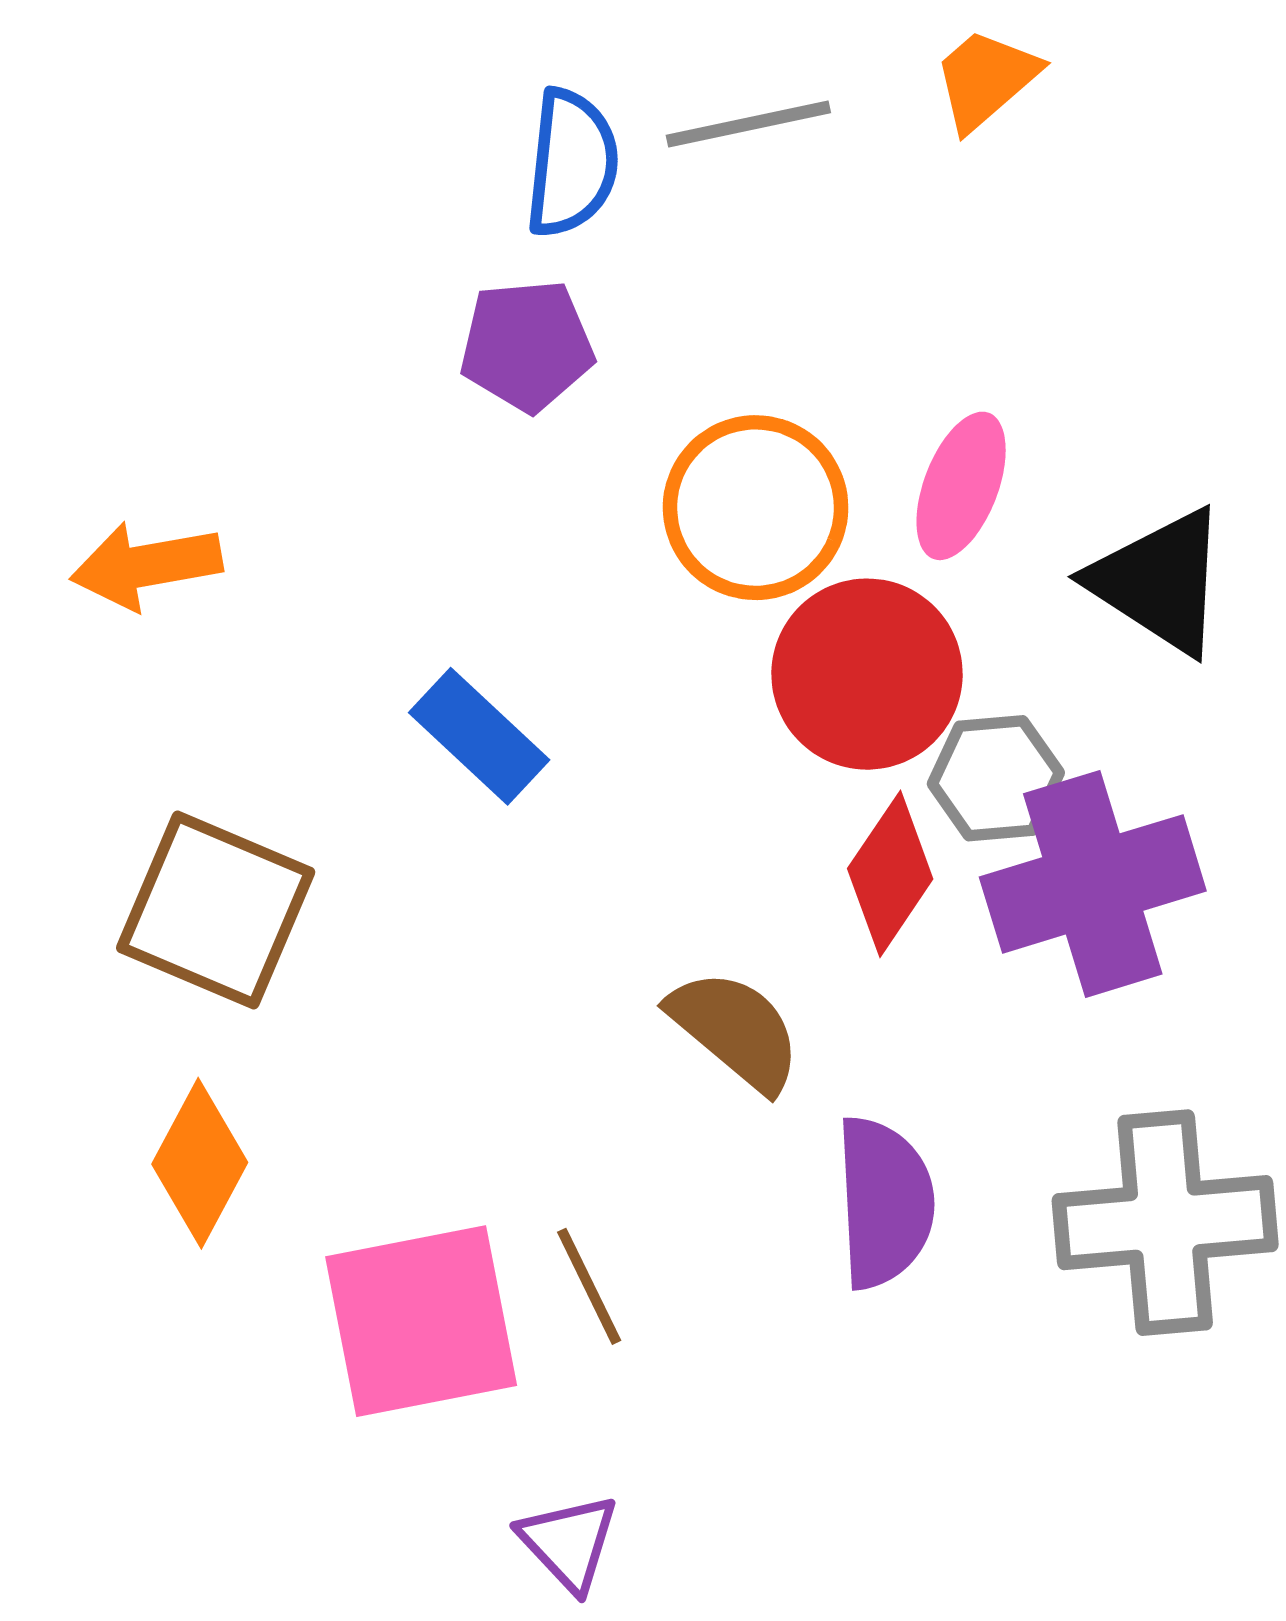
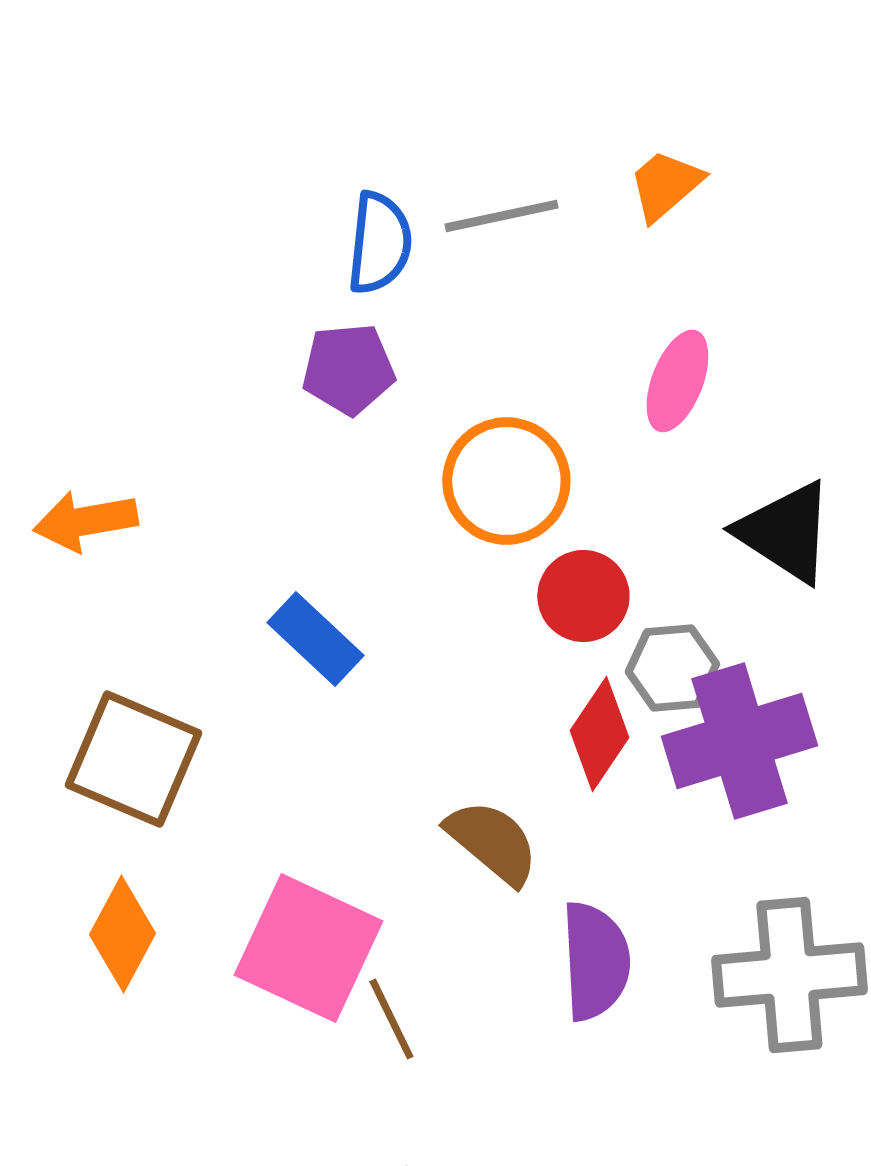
pink ellipse: (961, 486) -> (677, 381), moved
red circle: (867, 674) -> (583, 596), size x0.7
pink square: (421, 1321) -> (308, 948), moved, turned 36

